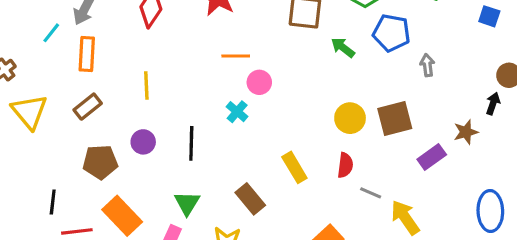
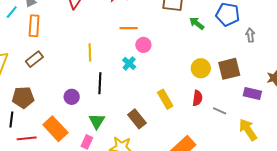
yellow line: (146, 85) -> (90, 52), moved
purple circle: (143, 142) -> (72, 97), moved
purple rectangle: (432, 157) -> (252, 93), turned 48
brown pentagon: (100, 162) -> (23, 97), moved
gray line: (371, 193) -> (220, 111), moved
yellow arrow: (405, 217) -> (248, 130), moved

